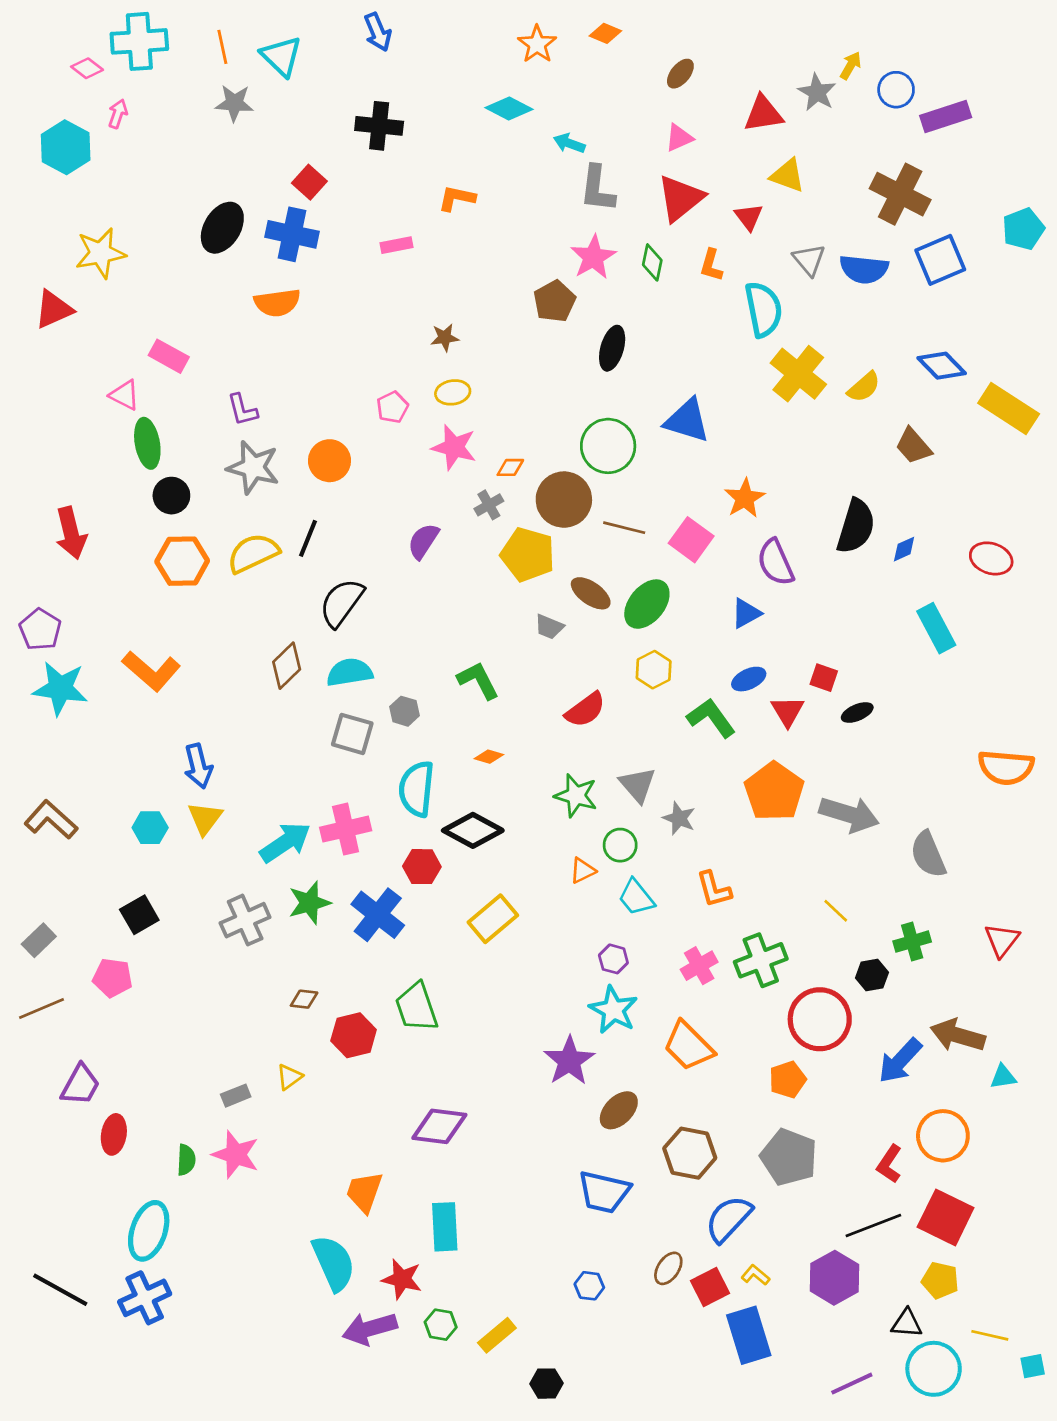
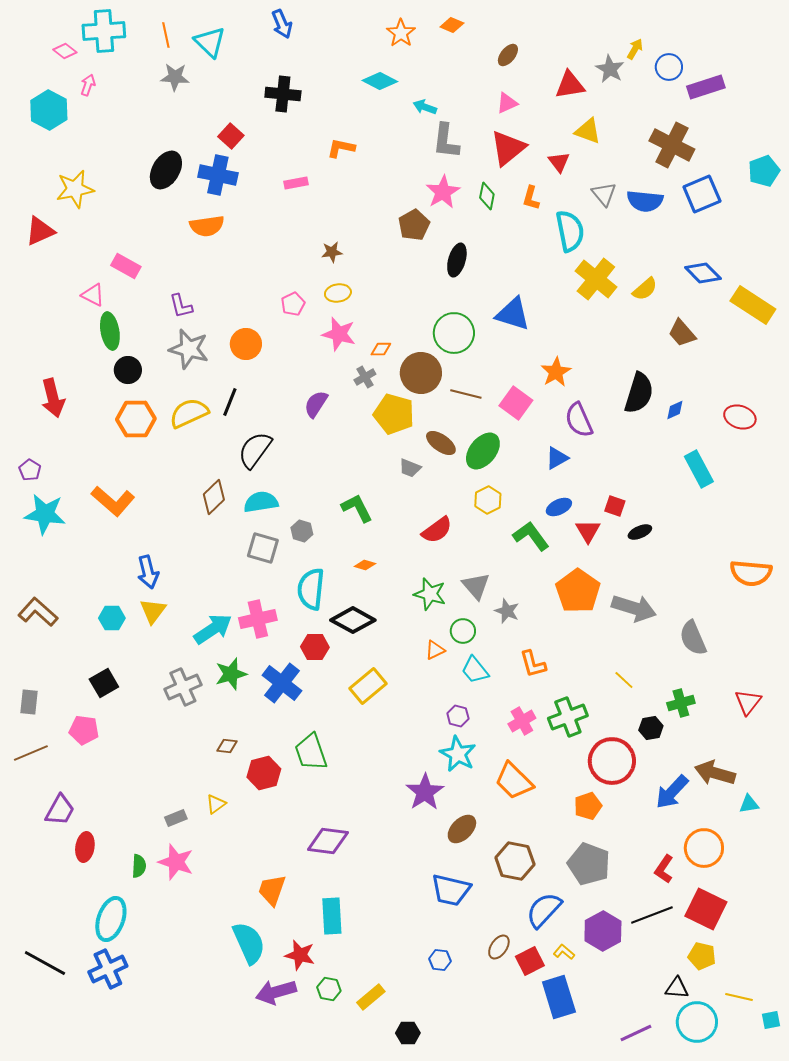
purple pentagon: (40, 629) -> (30, 470), size x0.7
gray rectangle: (39, 940) -> (29, 702), turned -40
purple hexagon: (834, 1278) -> (603, 931), moved

